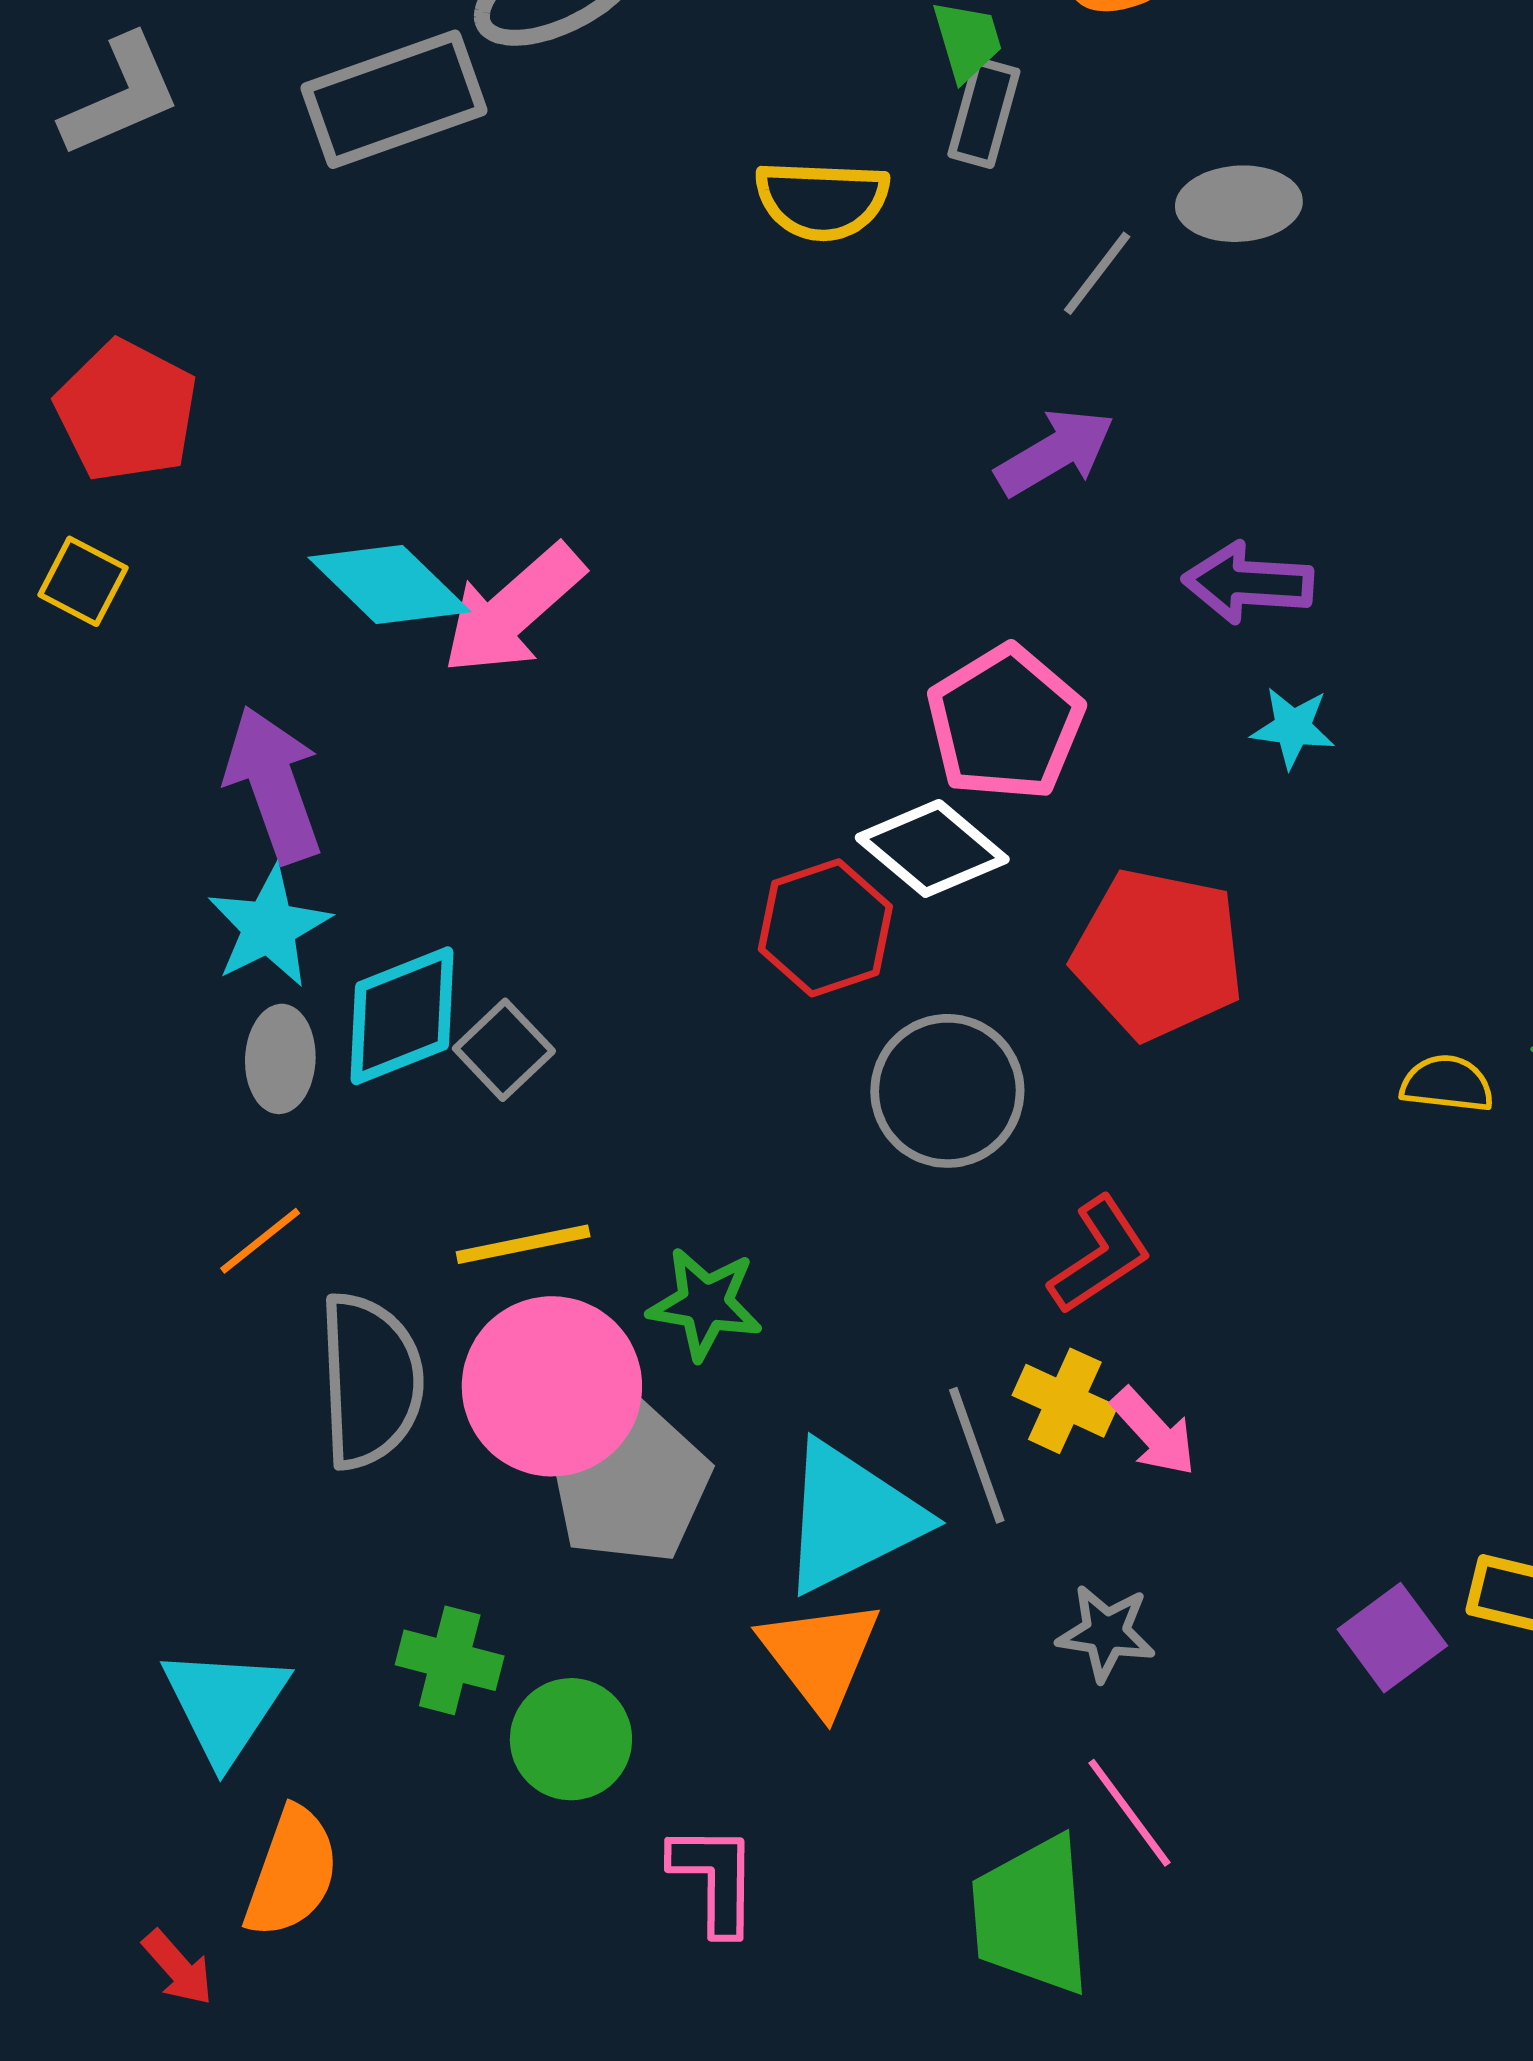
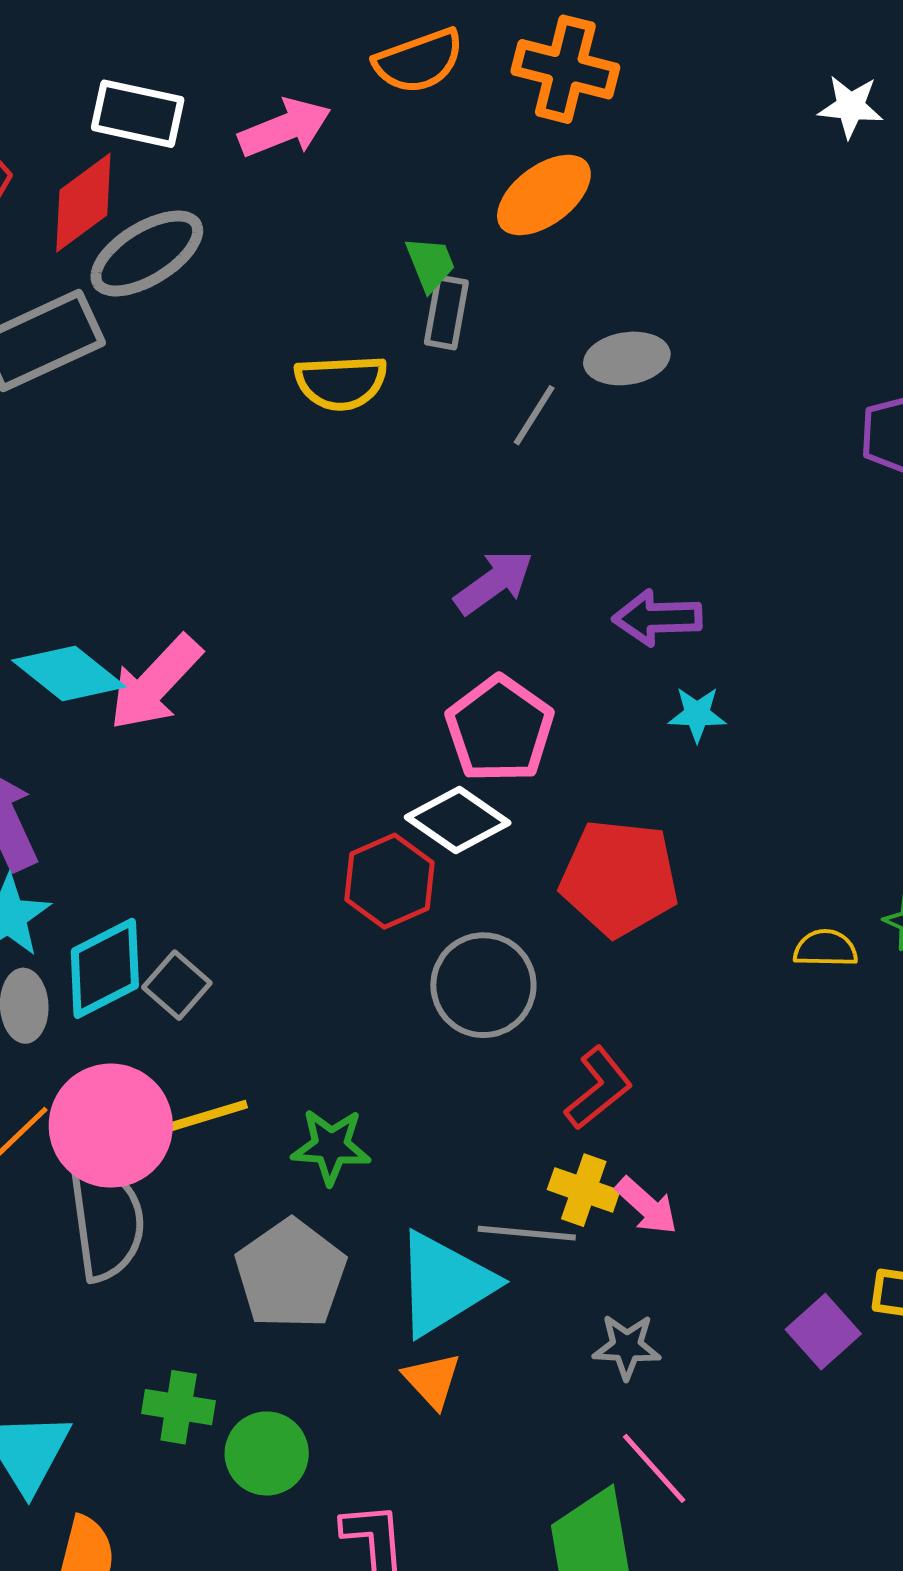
purple arrow: (1055, 452) -> (494, 582), moved
pink circle: (552, 1386) -> (111, 1126), moved
gray line: (977, 1455) -> (527, 1233), turned -60
orange triangle: (820, 1656) -> (432, 1380), size x0.7

